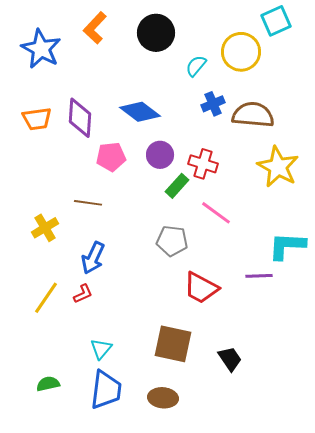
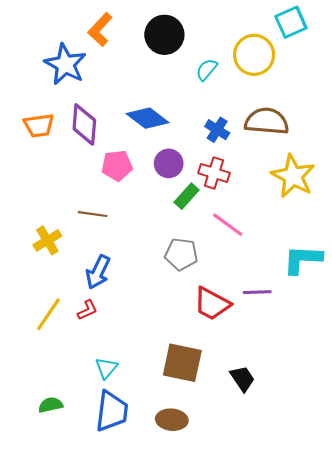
blue star: (41, 49) -> (65, 64), moved
blue cross: (213, 104) -> (217, 130), moved, turned -35
purple line: (259, 276) -> (257, 292), moved

